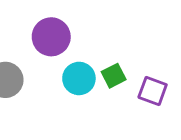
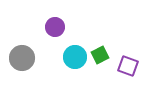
purple circle: (51, 37) -> (55, 27), size x0.7

